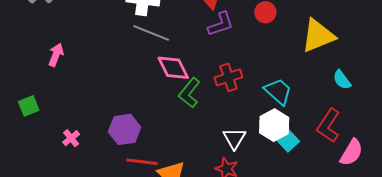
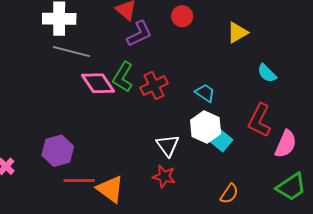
yellow triangle: (318, 36) -> (237, 33), size x0.6
cyan trapezoid: (278, 91) -> (205, 93), size x0.7
green L-shape: (189, 93) -> (123, 77), moved

